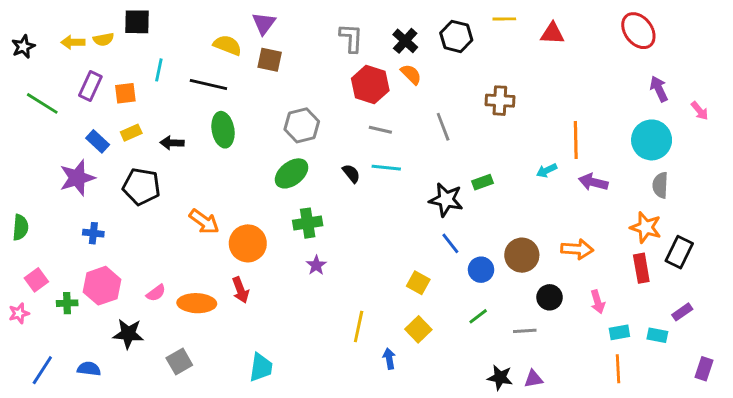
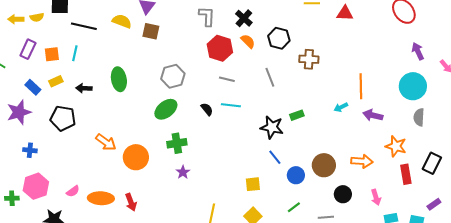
black hexagon: (456, 36) -> (279, 38), moved
cyan line: (159, 70) -> (75, 53), moved
black line: (208, 85) -> (84, 26), moved
orange star: (646, 227) -> (396, 146), moved
yellow square: (418, 283) -> (253, 184), turned -35
red arrow: (241, 290) -> (131, 202), moved

